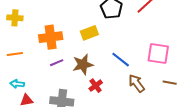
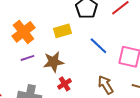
orange cross: (51, 37) -> (23, 32), turned -35
blue line: (121, 60) -> (98, 46), moved

